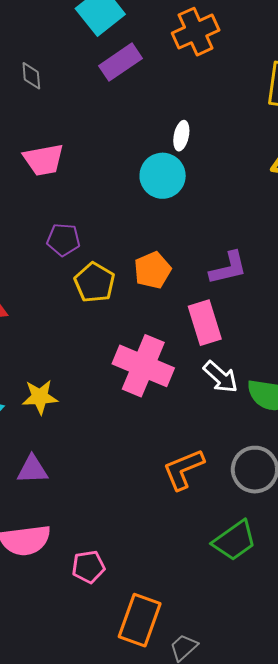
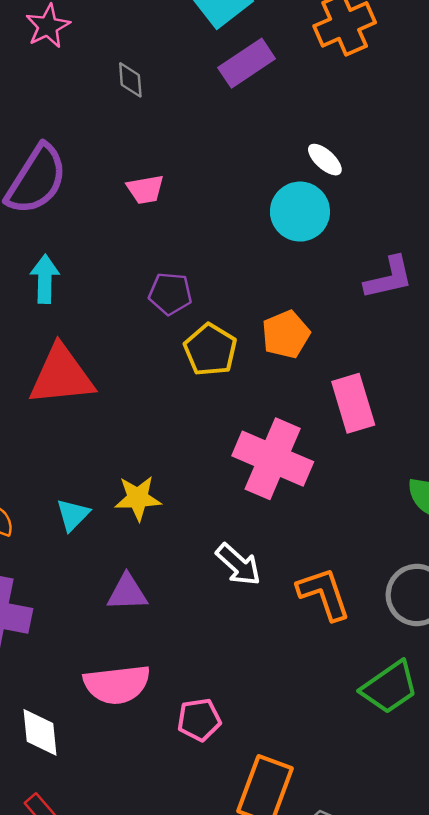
white ellipse: (181, 136) -> (325, 160), turned -60
pink trapezoid: (44, 160) -> (145, 189), size x0.7
purple L-shape: (228, 268) -> (389, 278), moved
white arrow: (220, 377) -> (238, 565), moved
orange L-shape: (183, 469) -> (324, 594), turned 93

